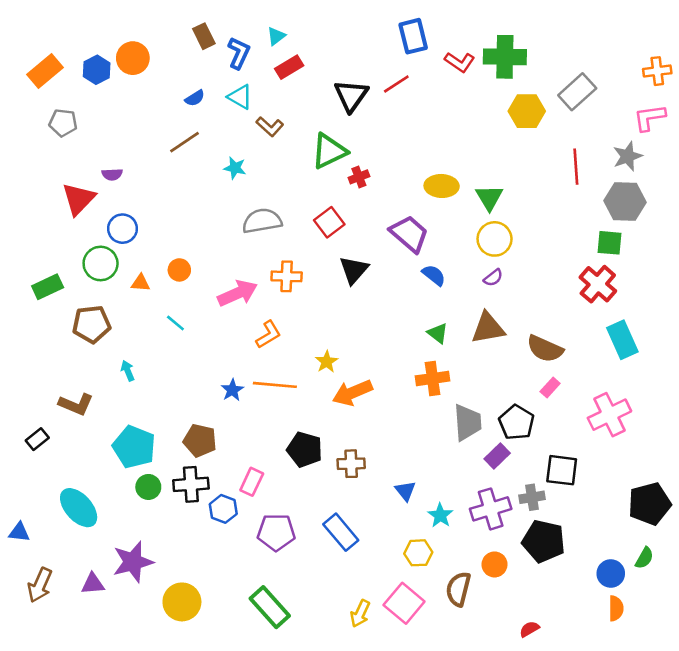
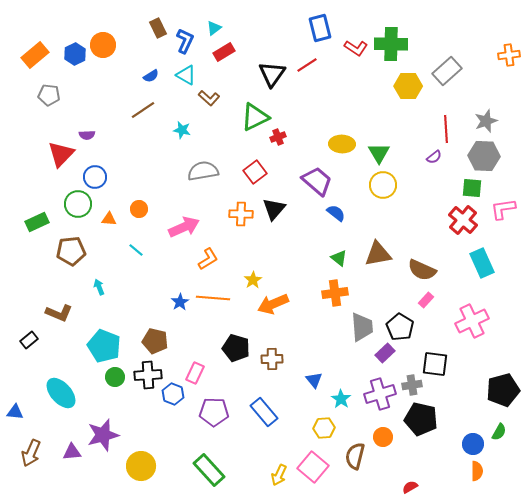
pink L-shape: (650, 118) -> (503, 209), moved
orange cross: (287, 276) -> (241, 214), moved
purple semicircle: (493, 278) -> (434, 157), moved

